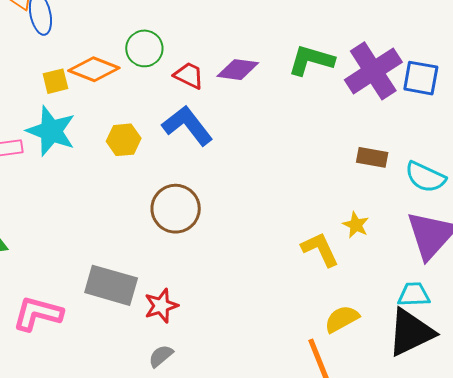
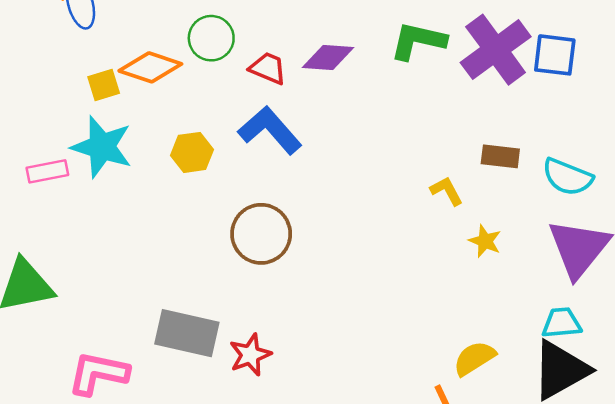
yellow L-shape: (320, 249) -> (447, 191), moved, size x0.7

